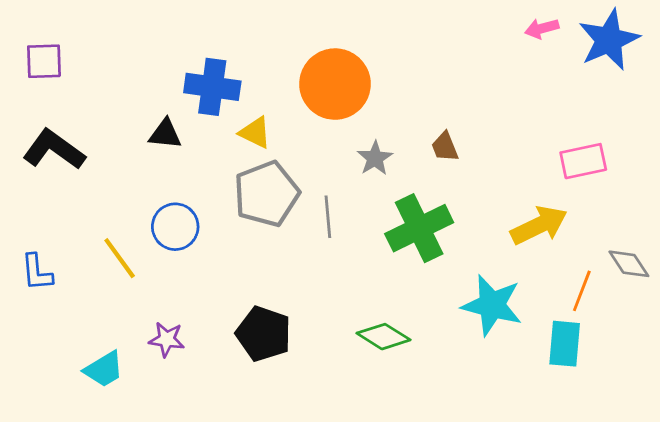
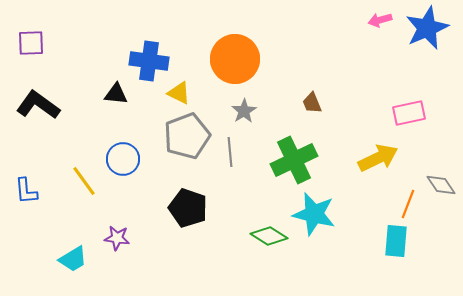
gray star: (375, 158) -> (244, 111), moved
cyan star: (492, 305) -> (314, 214), moved
black pentagon: (264, 334) -> (188, 208), moved

